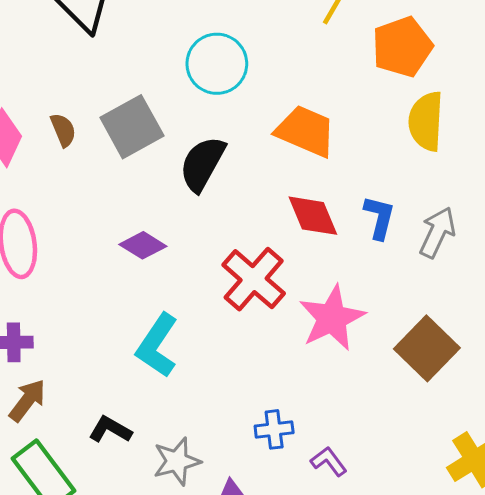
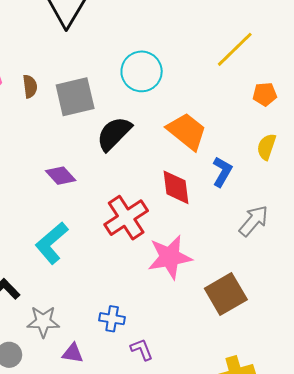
orange pentagon: (402, 47) -> (265, 94), size x0.6
yellow semicircle: (426, 121) -> (266, 147), size x0.7
blue L-shape: (379, 217) -> (222, 172), moved

